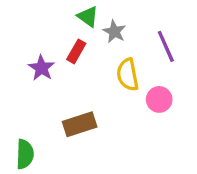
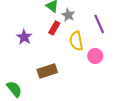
red rectangle: (76, 51) -> (54, 28), moved
green semicircle: (25, 154) -> (14, 89), turned -42

